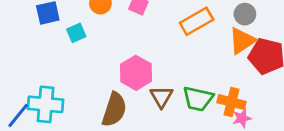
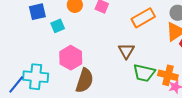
pink hexagon: (136, 73) -> (71, 58), moved
brown triangle: (161, 97) -> (126, 51), moved

